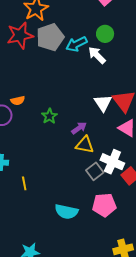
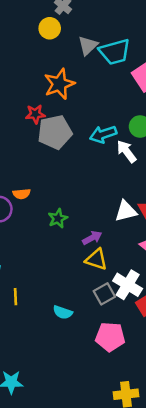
red star: (20, 35) -> (35, 114), size x0.6
gray pentagon: (50, 37) -> (55, 132), moved
white triangle: (103, 103) -> (126, 211), turned 42
cyan semicircle: (66, 212) -> (63, 312), moved, size x0.7

